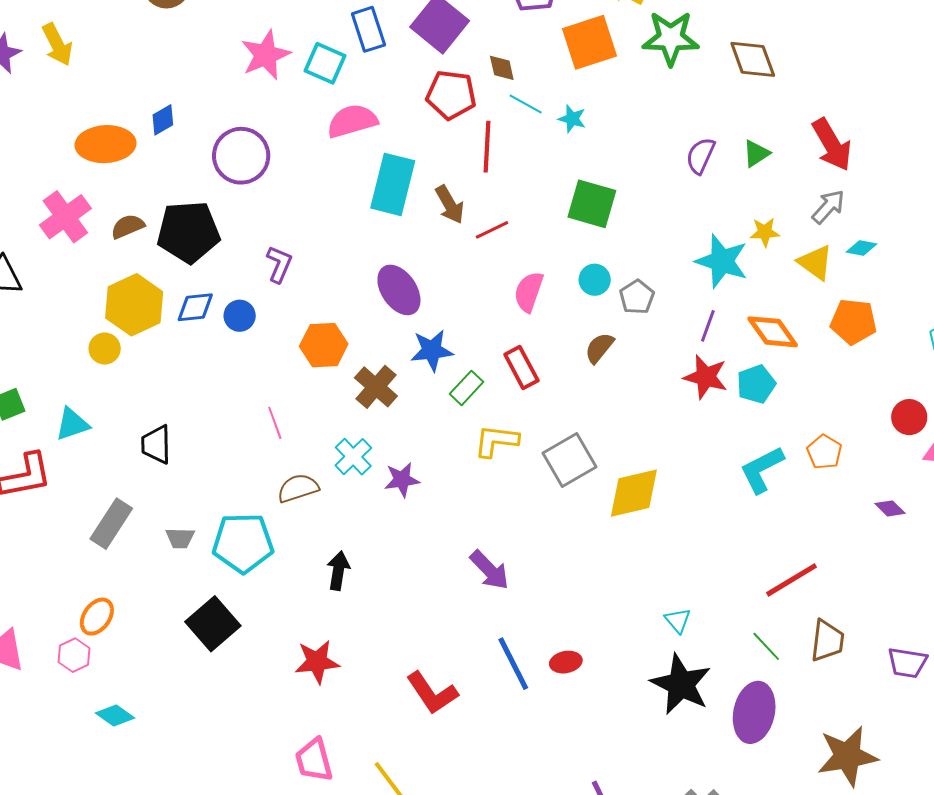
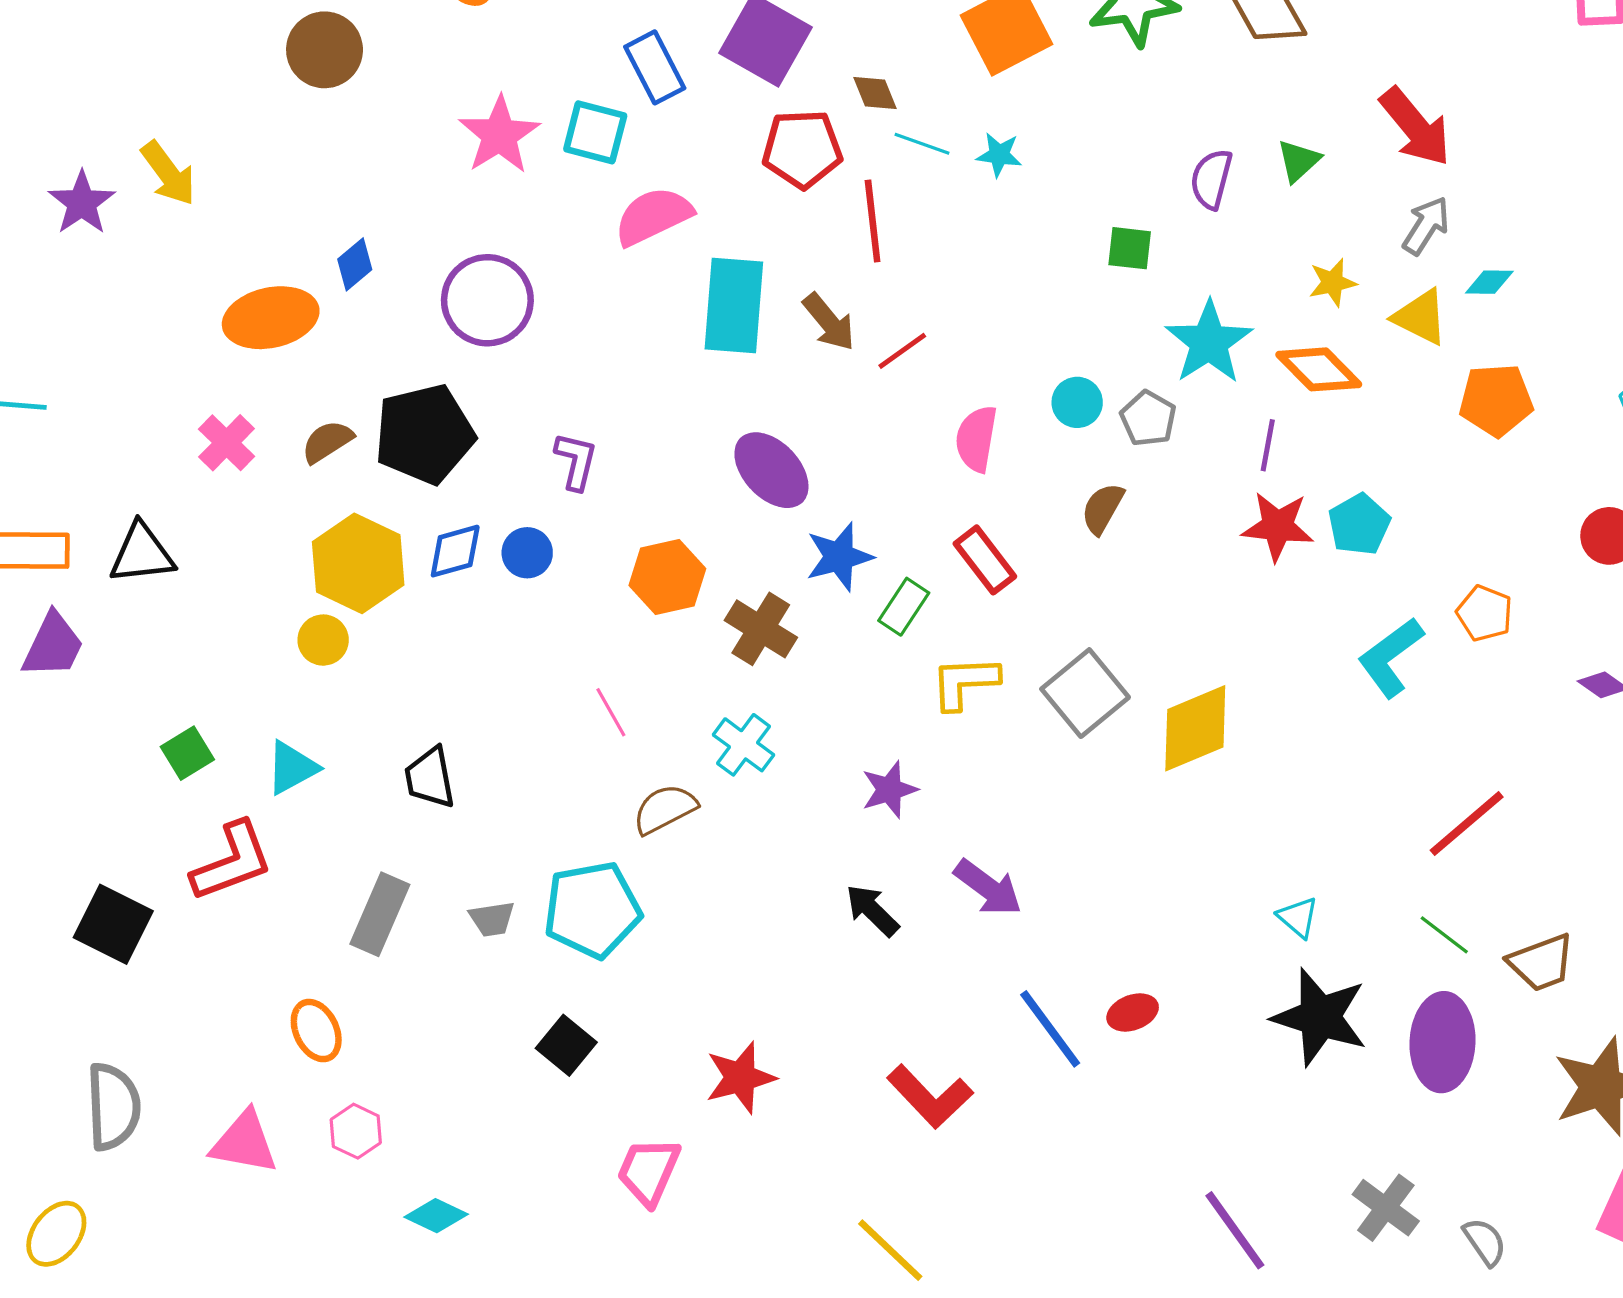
green square: (592, 204) -> (1130, 248), moved, size x0.6
pink cross: (65, 217) -> (227, 443), size x0.7
cyan star: (722, 261) -> (1209, 342), moved, turned 30
orange diamond: (773, 332) -> (1319, 369), moved
purple star: (402, 480) -> (889, 790), moved
black arrow: (338, 571) -> (872, 910), moved, turned -45
orange ellipse: (97, 617) -> (316, 1031), moved, turned -51
black square: (213, 624) -> (566, 1045), size x0.7
brown trapezoid: (827, 641) -> (1541, 963), moved, turned 72
pink trapezoid: (314, 760) -> (649, 1171), moved, turned 48

